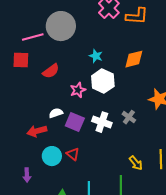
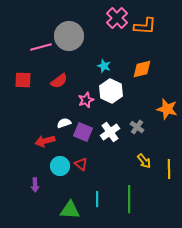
red square: (21, 60) -> (23, 80), moved
white cross: (102, 122) -> (110, 132), turned 36
yellow arrow: (136, 163) -> (144, 161), moved

